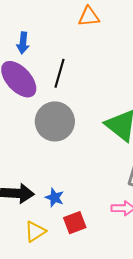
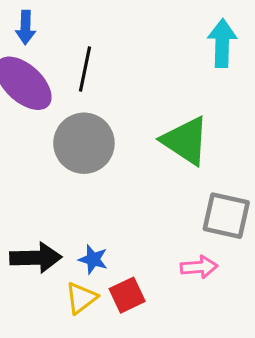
yellow triangle: (35, 232) -> (81, 298), moved

